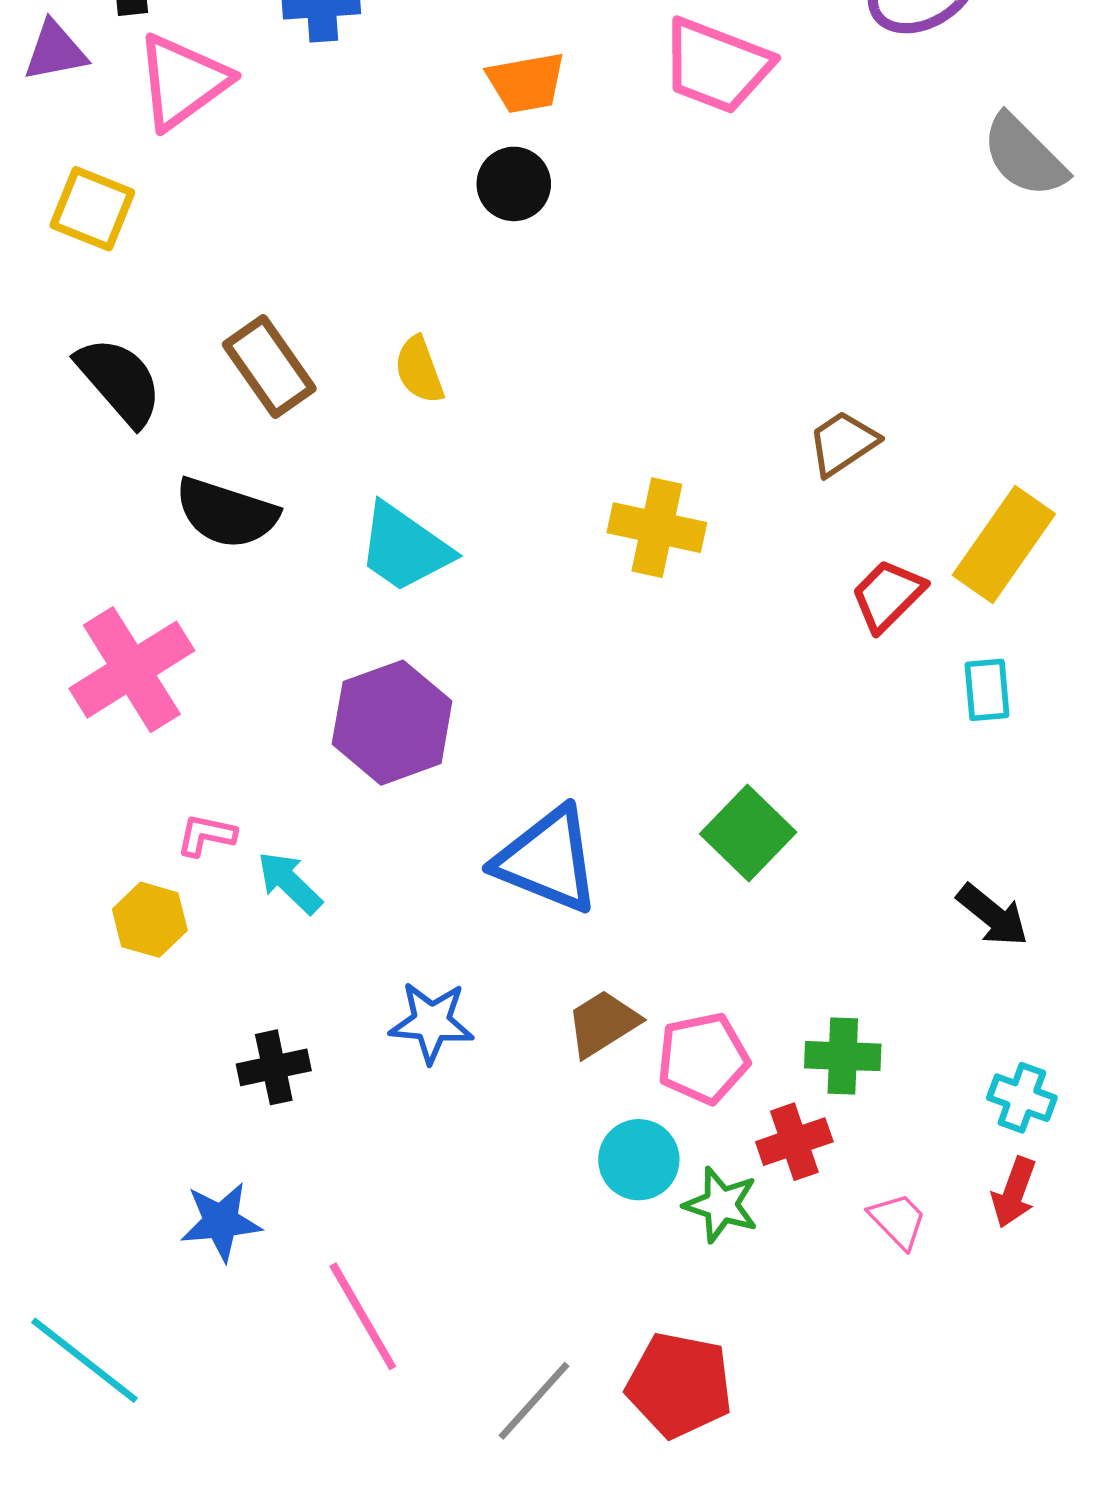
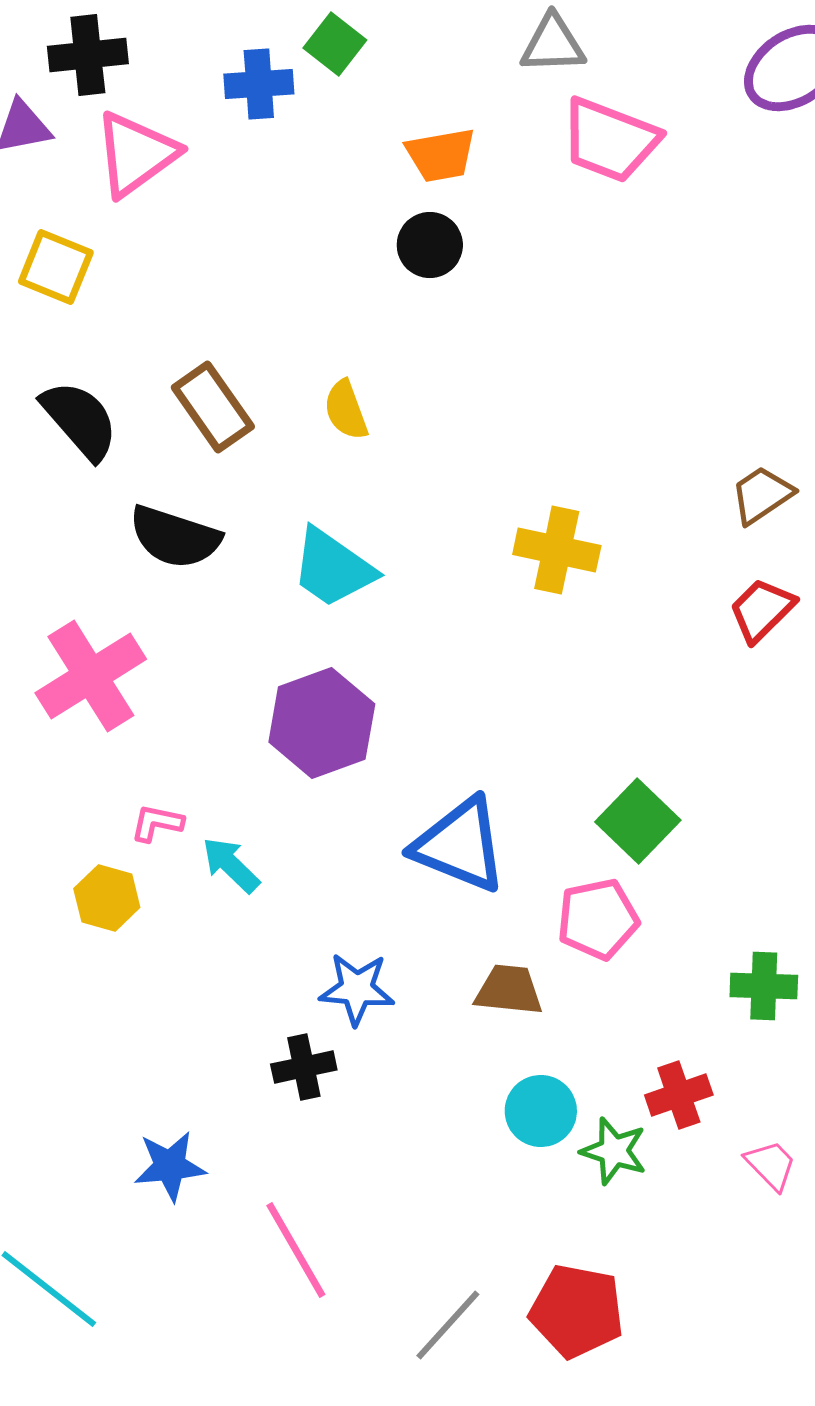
brown trapezoid: (843, 443) -> (762, 495), moved
brown trapezoid: (603, 1023) -> (509, 990), turned 38
green cross: (843, 1056) -> (764, 986), moved
pink pentagon: (703, 1058) -> (598, 919), moved
black cross: (274, 1067) -> (304, 1067), moved

